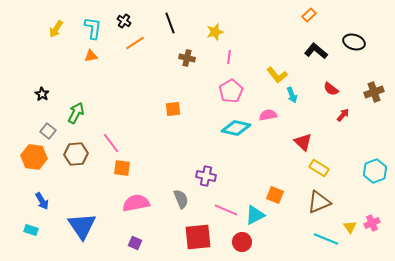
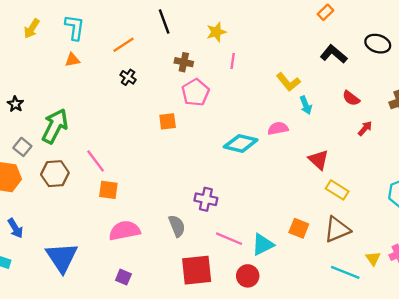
black cross: (124, 21) -> (128, 77), moved
pink pentagon: (231, 91) -> (195, 92), moved
green arrow: (76, 113) -> (55, 126), size x1.4
orange square: (275, 195) -> (299, 228), moved

